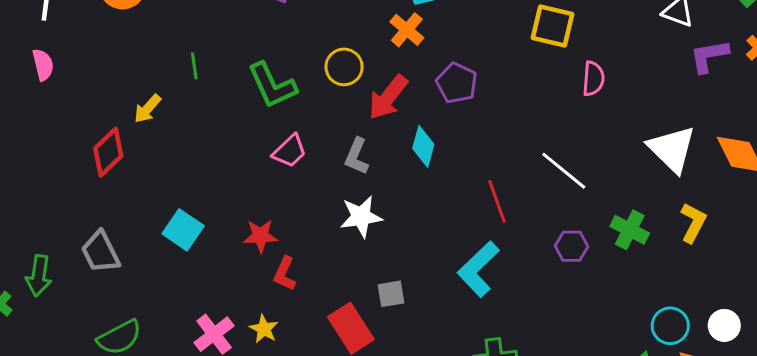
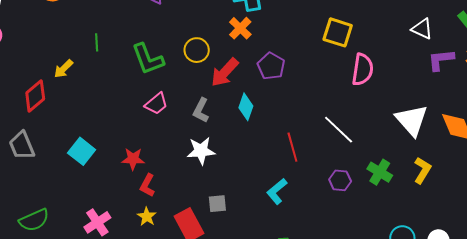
pink semicircle: (593, 79) -> (363, 69), size x1.4
gray trapezoid: (100, 252) -> (22, 146), moved
cyan L-shape: (478, 269) -> (277, 191), size x0.7
yellow star: (264, 329) -> (147, 217), moved

